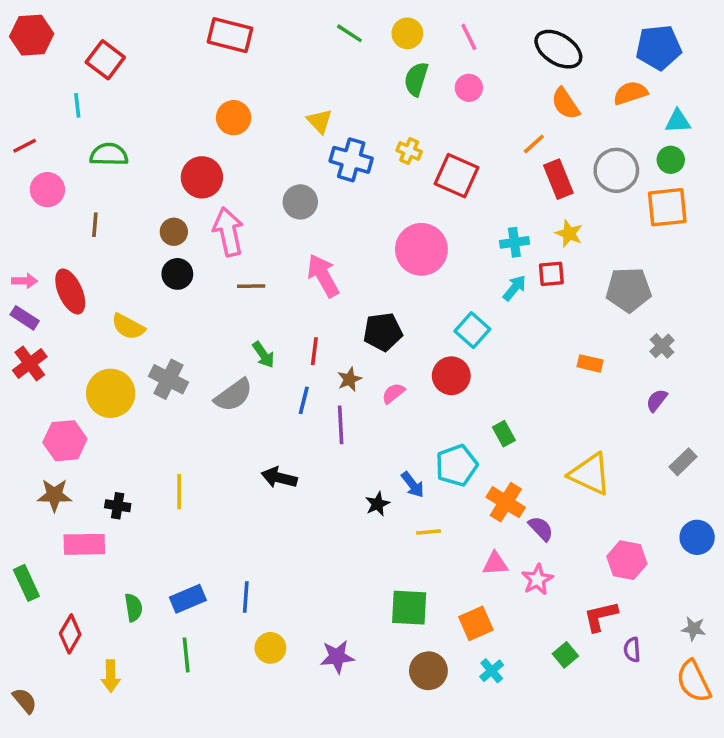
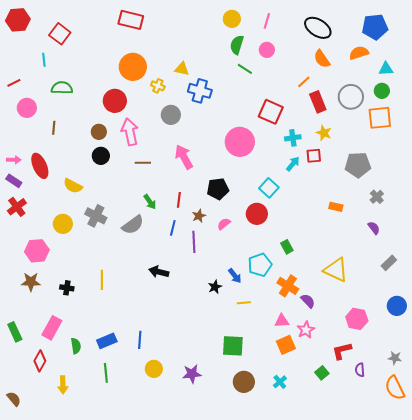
green line: (349, 33) -> (245, 69), moved
pink line: (469, 37) -> (267, 21), turned 42
orange circle: (234, 118) -> (133, 67), size x1.4
yellow triangle: (320, 121) -> (182, 69), turned -35
yellow cross: (409, 151) -> (158, 86), moved
red square: (457, 176) -> (271, 112), moved
yellow circle: (111, 393) -> (63, 224), size x0.7
purple semicircle: (657, 400) -> (374, 228), turned 104
pink rectangle: (84, 544) -> (52, 328), moved, turned -60
orange square: (476, 623) -> (286, 345), moved

